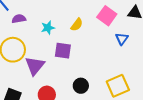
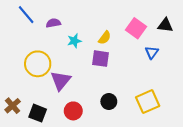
purple semicircle: (19, 19) -> (53, 23), moved
purple square: (63, 51) -> (100, 59), moved

